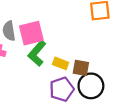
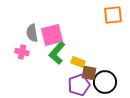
brown square: (81, 68) -> (89, 73), moved

